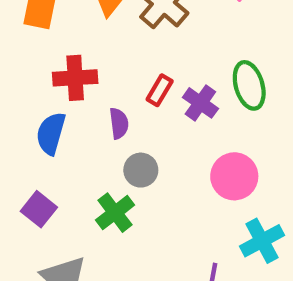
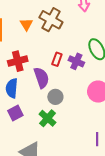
purple semicircle: (119, 123) -> (41, 78), size x1.5
purple square: (39, 209) -> (15, 113), moved, turned 35

